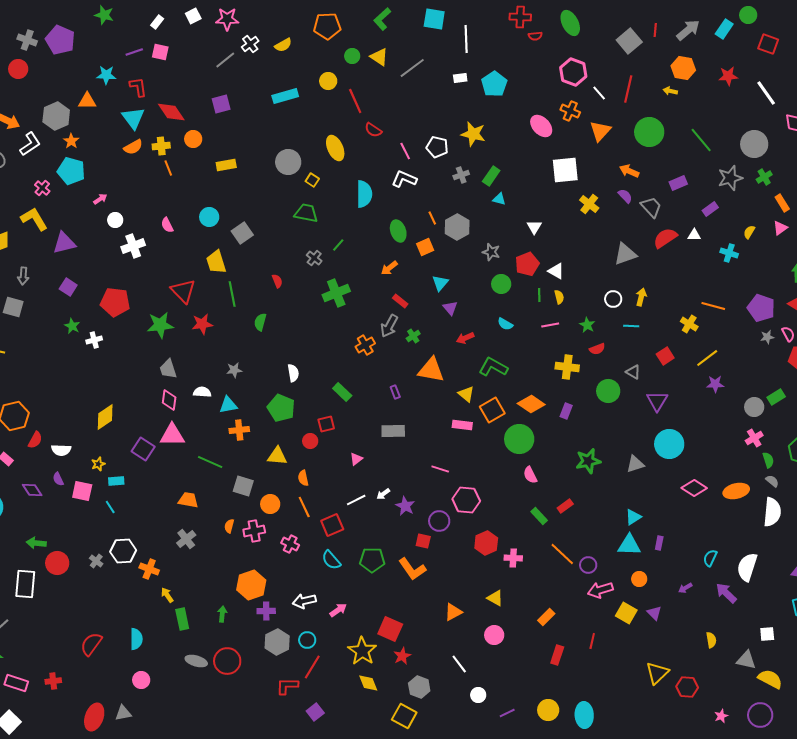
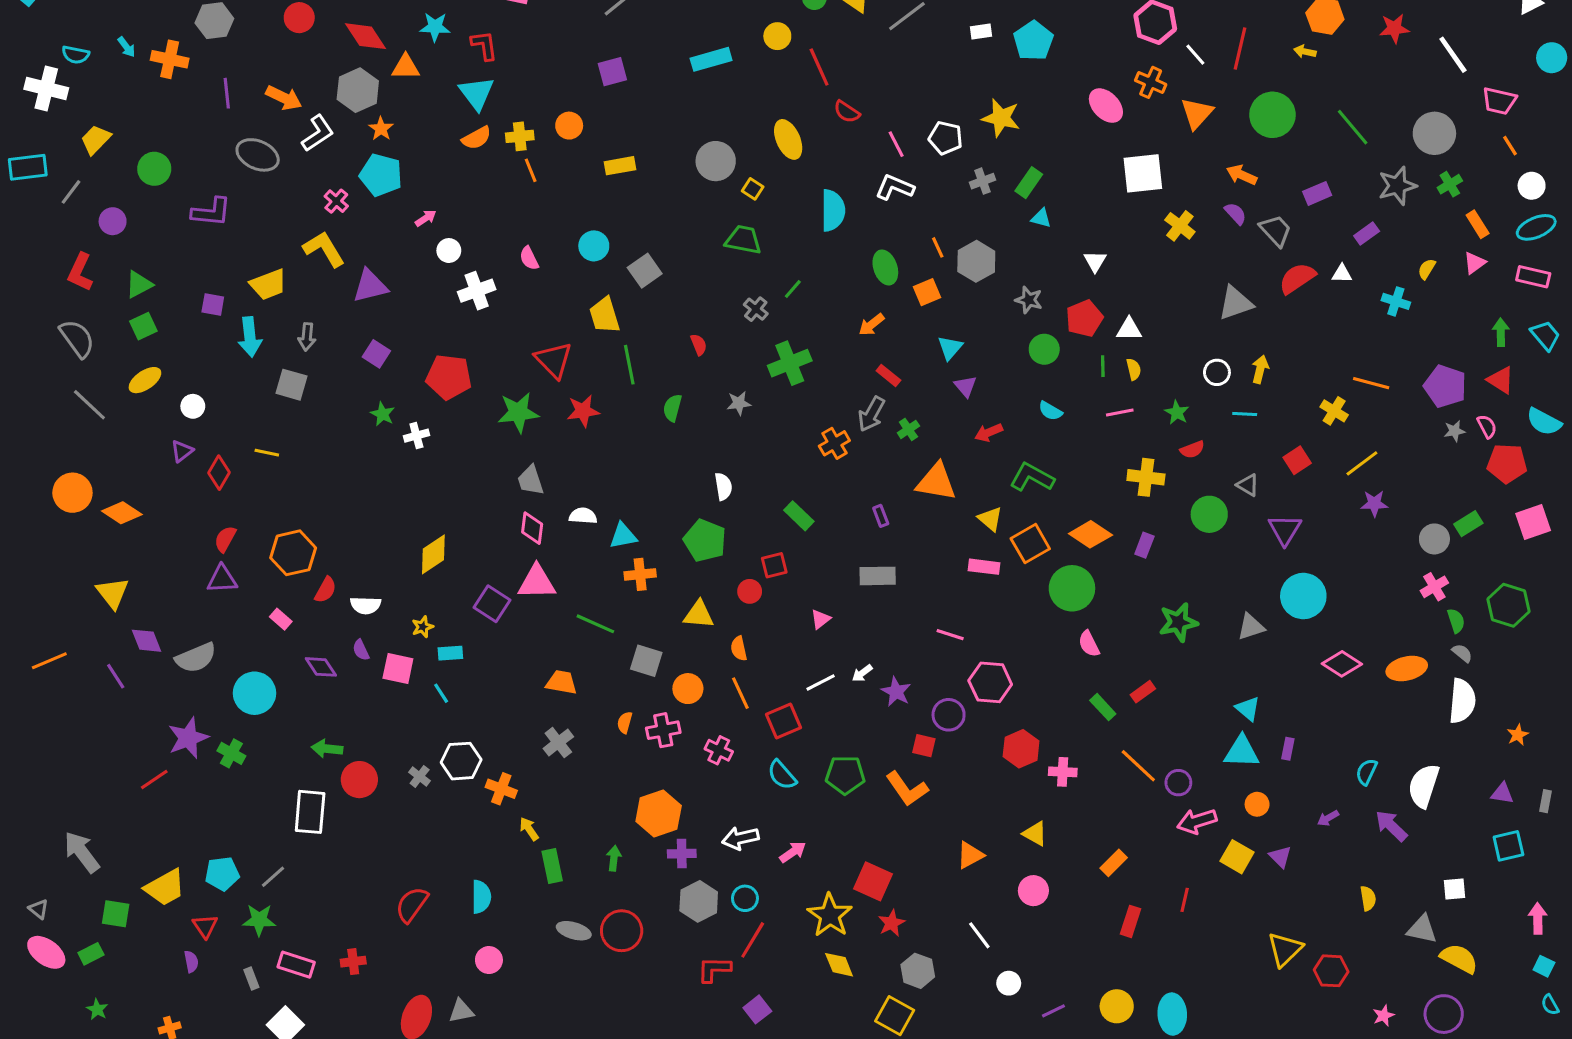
red diamond: (171, 112) -> (366, 36), moved
white triangle: (556, 271) -> (1129, 329), turned -30
gray star: (234, 370) -> (739, 403), moved
cyan triangle: (633, 517) -> (1248, 709), turned -48

